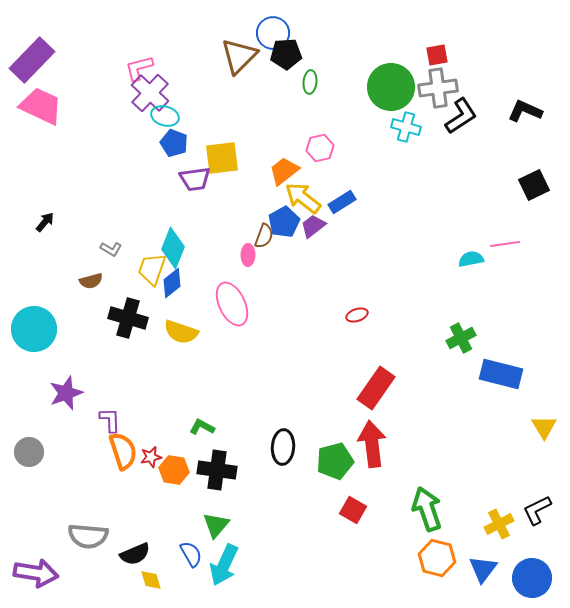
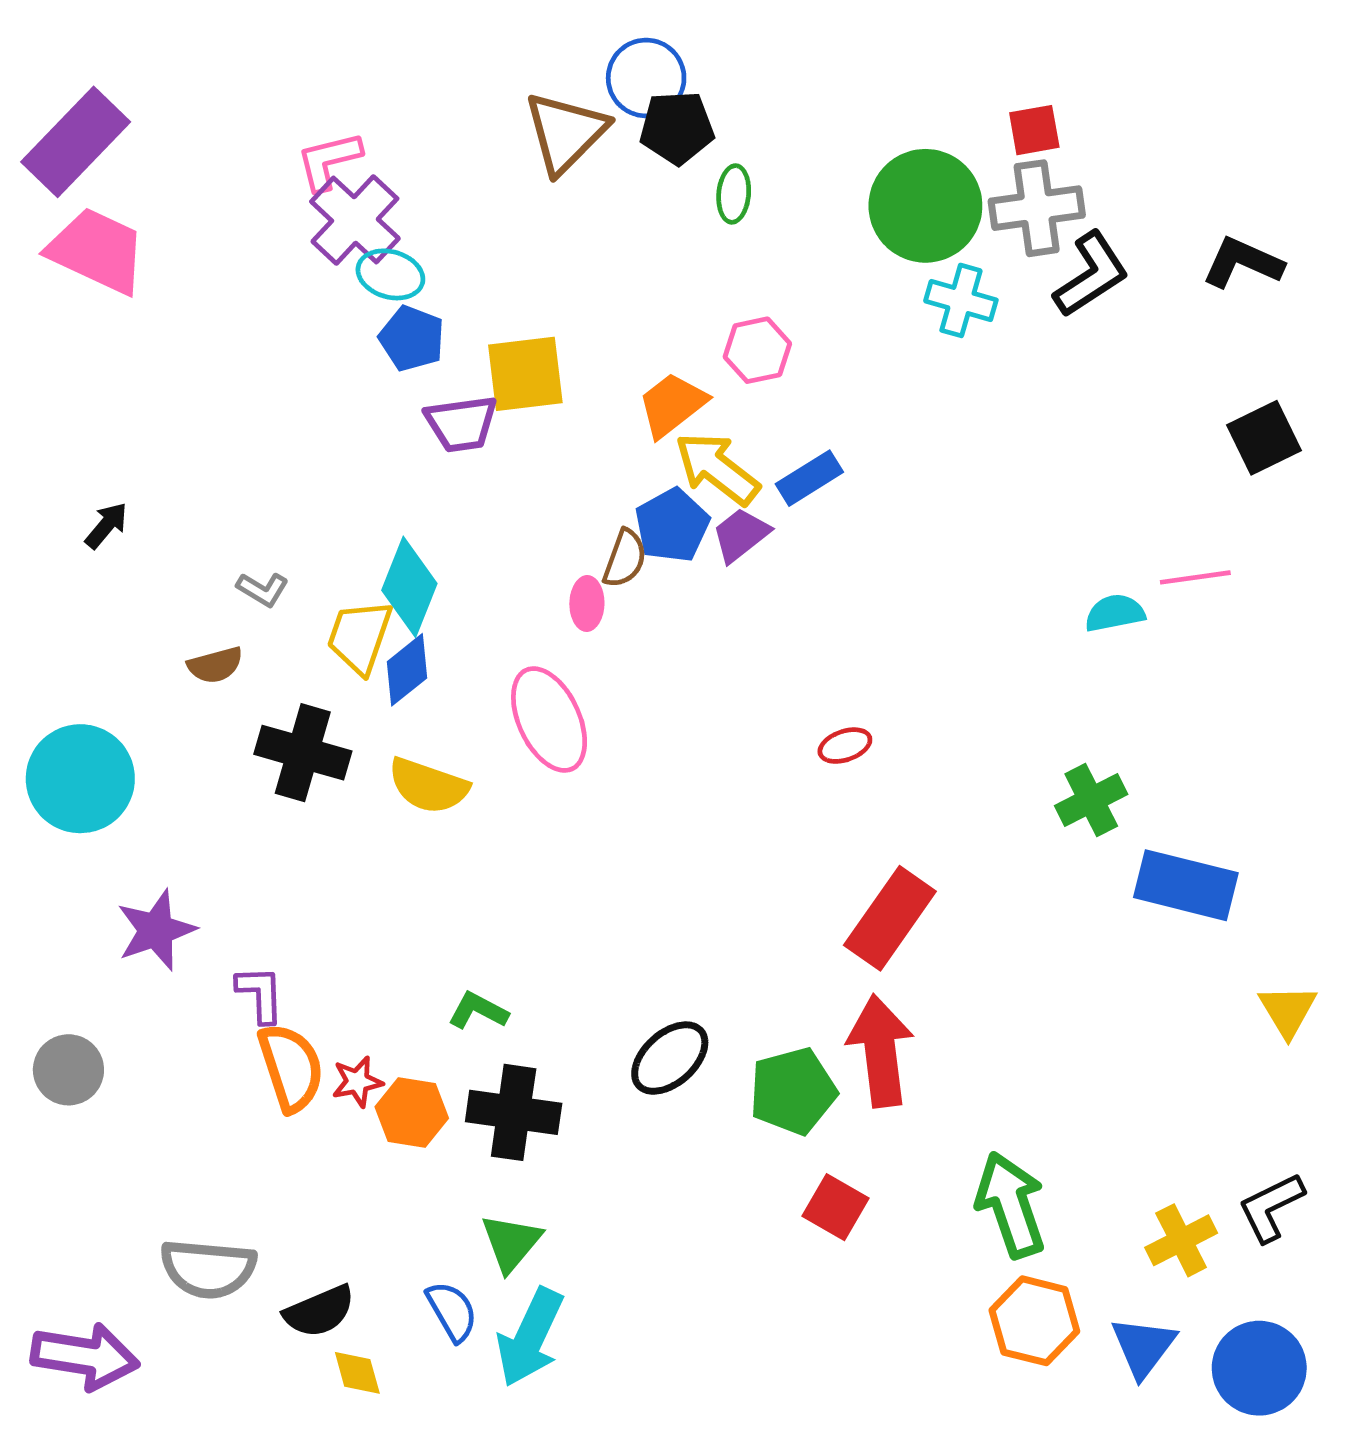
black ellipse: (283, 447) -> (670, 1058), turned 44

